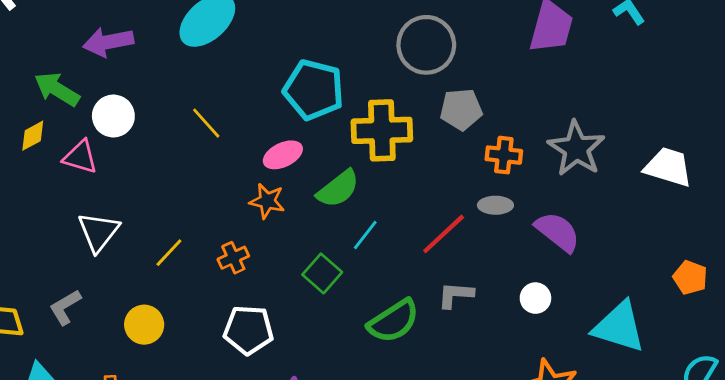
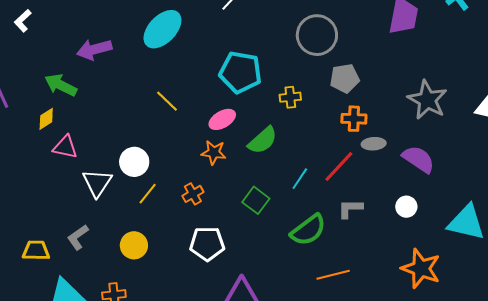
white circle: (113, 116) -> (134, 162), moved
yellow cross: (382, 130) -> (290, 97), size x0.5
orange cross: (504, 155) -> (354, 119), moved
pink triangle: (80, 157) -> (65, 147), moved
cyan line: (365, 235) -> (300, 179), moved

